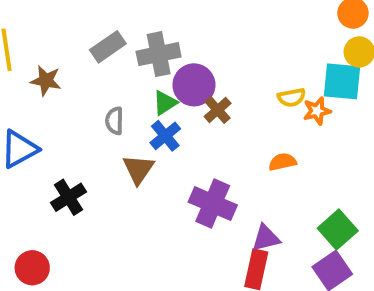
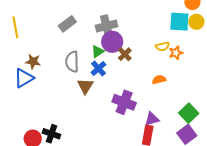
gray cross: (159, 54) -> (106, 26), moved
brown star: (46, 81) -> (33, 62), moved
cyan square: (342, 81) -> (179, 22), moved
gray semicircle: (114, 121) -> (72, 62), size x1.5
black cross: (68, 197) -> (51, 134), moved, turned -36

